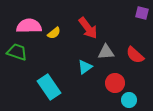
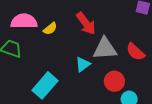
gray triangle: (106, 52) -> (105, 49), size x1.4
cyan rectangle: (49, 87) -> (45, 85), turned 75

